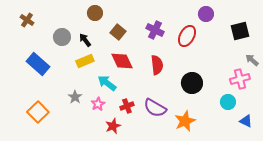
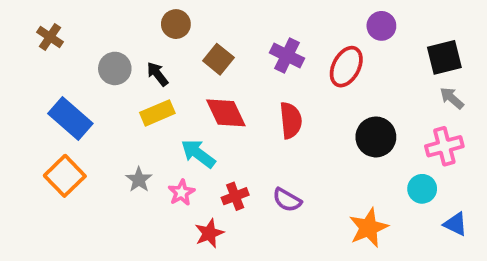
gray arrow: (252, 60) -> (452, 98), moved
black circle: (192, 83) -> (376, 137), moved
purple semicircle: (155, 108) -> (287, 200), size x0.7
orange square: (38, 112) -> (65, 176), moved
orange star: (185, 121) -> (368, 228), moved

